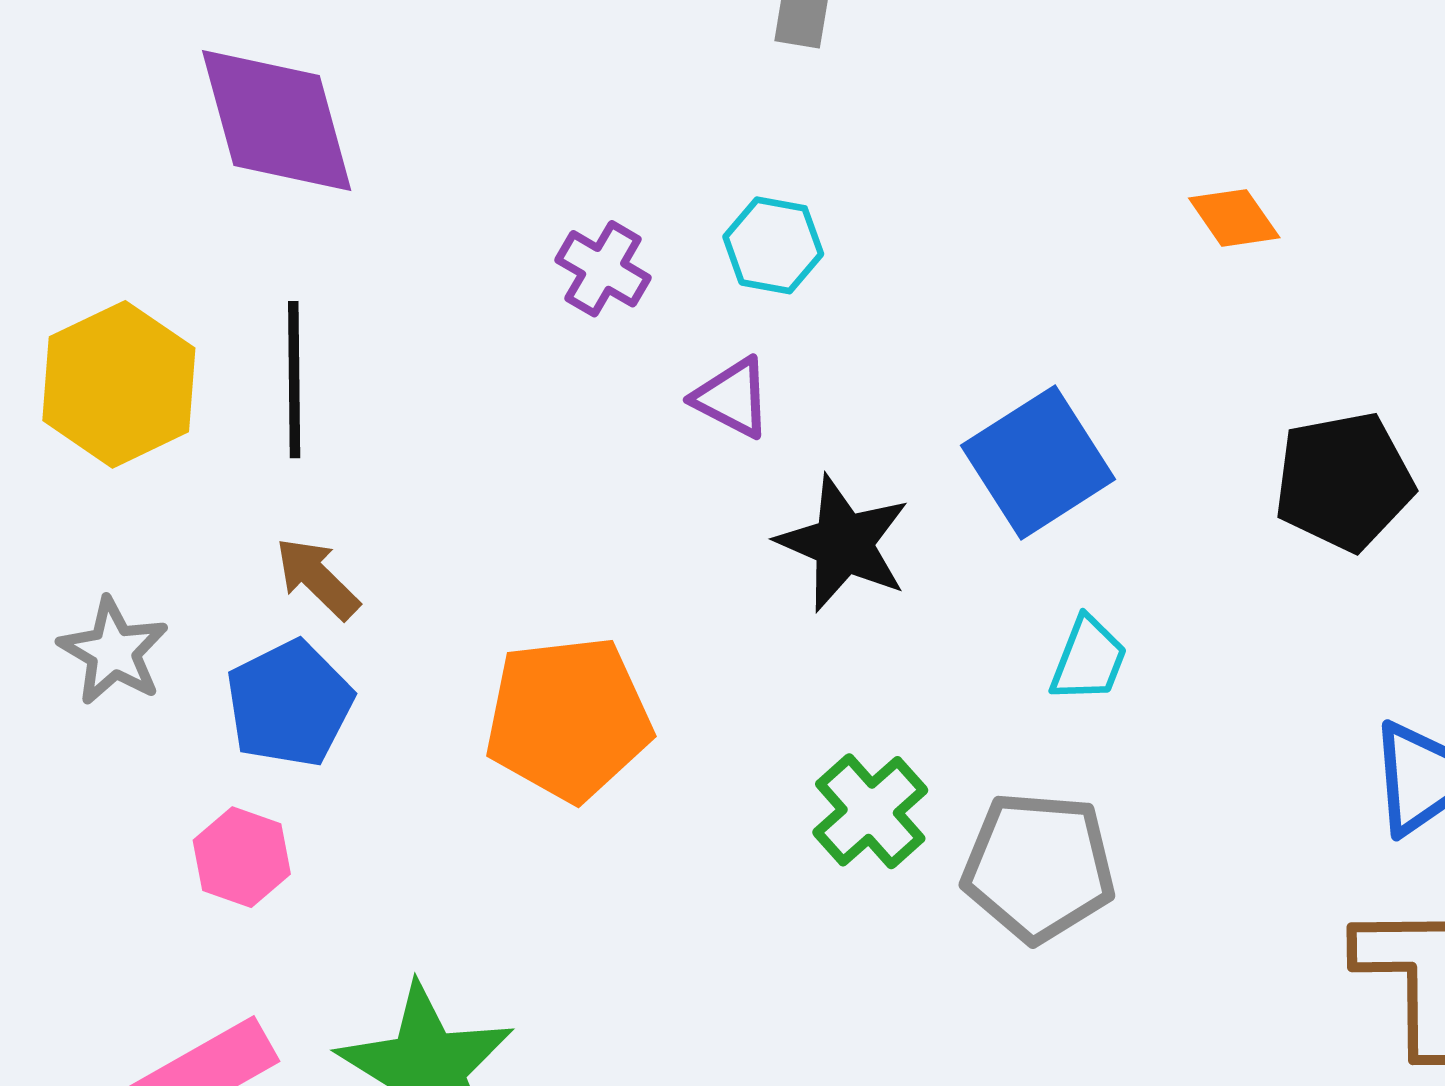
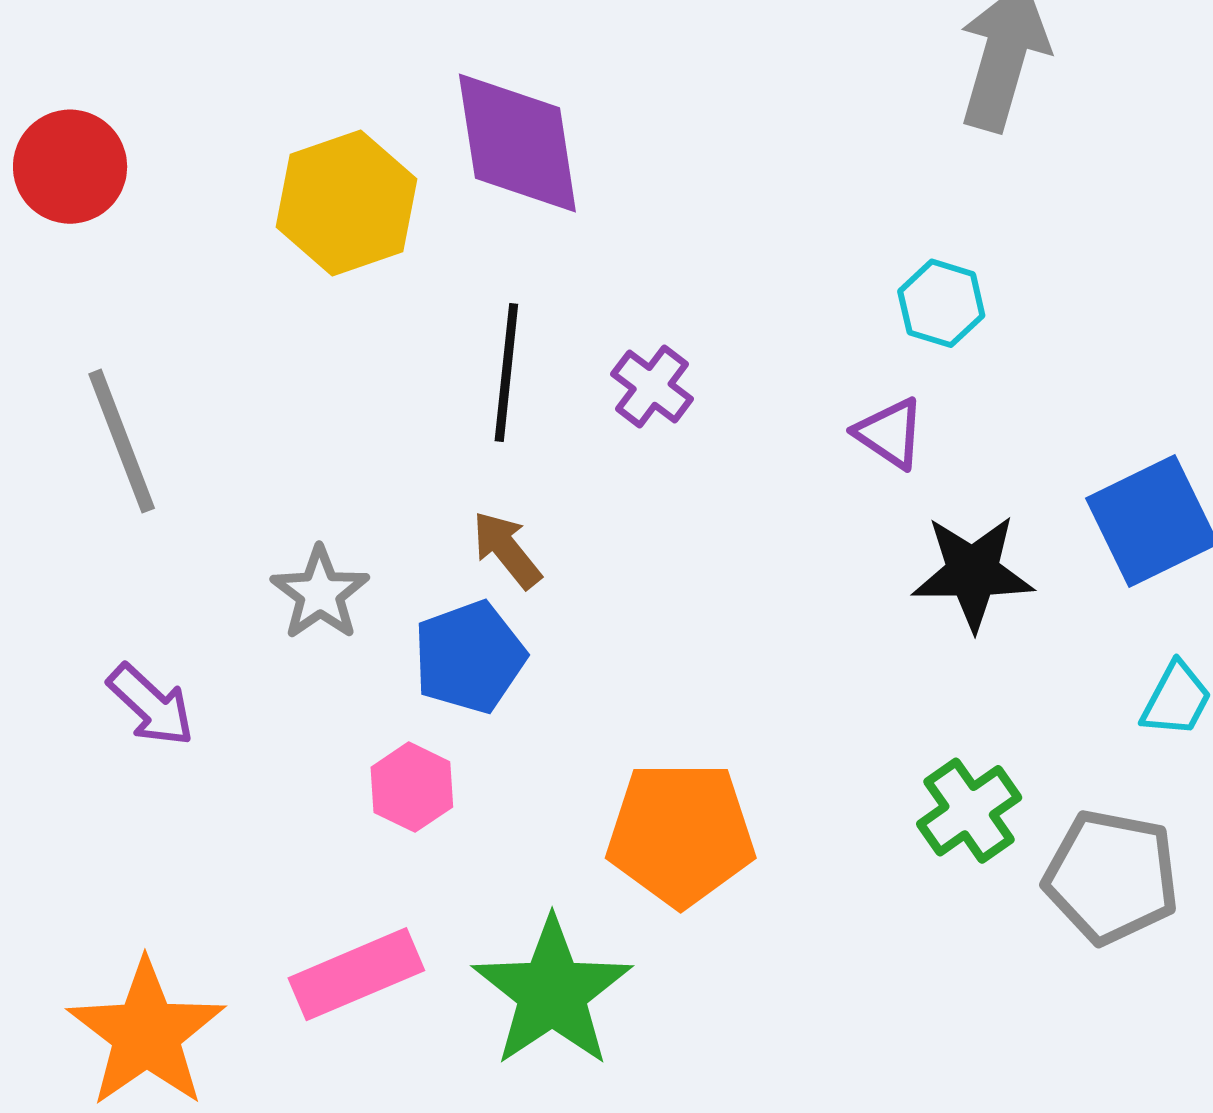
purple cross: (603, 269) -> (652, 386), moved
yellow hexagon: (119, 384) -> (346, 203), moved
black star: (843, 543) -> (973, 572), turned -30
orange pentagon: (568, 719) -> (681, 834), moved

